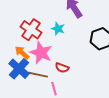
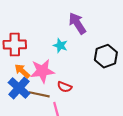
red cross: (31, 30) -> (15, 45), moved, turned -35
pink star: (41, 53) -> (42, 71), turned -30

